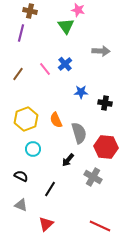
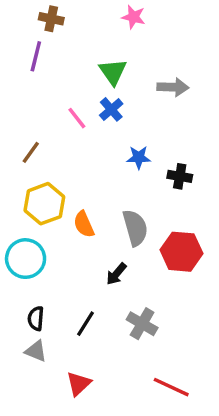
green triangle: (66, 26) -> (113, 72), moved
brown line: (18, 74) -> (31, 152), moved
orange semicircle: (56, 120) -> (84, 224), moved
cyan circle: (33, 149) -> (26, 259), moved, size x1.5
black semicircle: (21, 176) -> (36, 319), moved, turned -112
gray cross: (93, 177) -> (142, 324), moved

